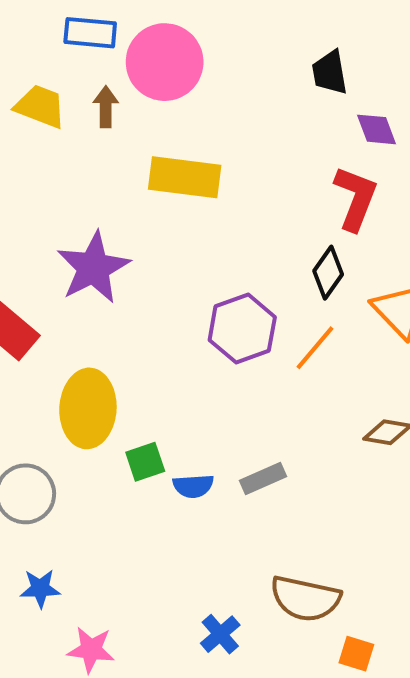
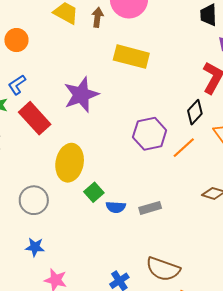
green square: (145, 462) -> (94, 192), turned -30

